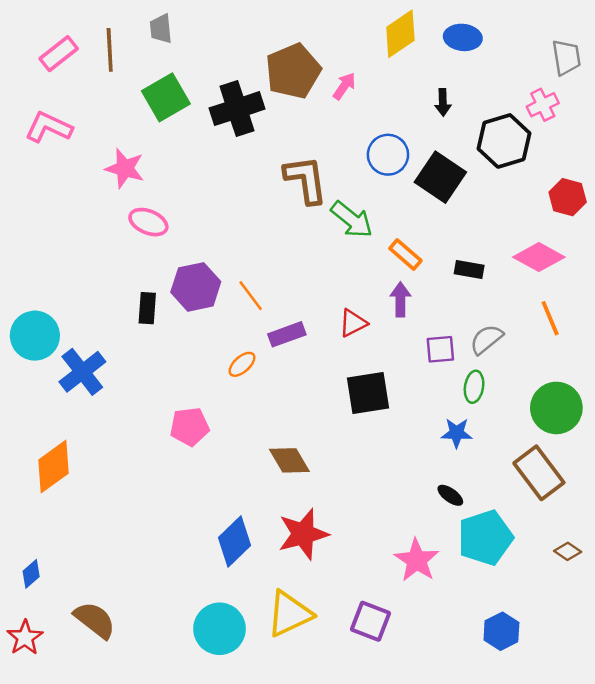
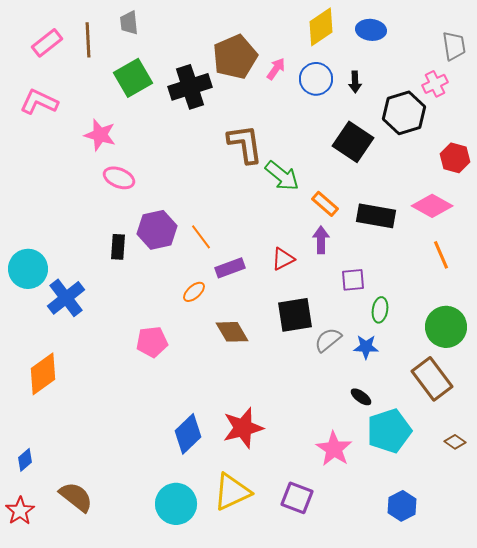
blue circle: (388, 155) -> (316, 79), moved
black rectangle: (469, 269) -> (376, 216), size x1.6
gray semicircle: (487, 339) -> (328, 340), moved
brown diamond: (289, 460) -> (232, 332), moved

